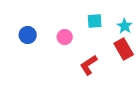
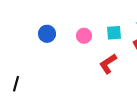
cyan square: (95, 21) -> (114, 33), moved

